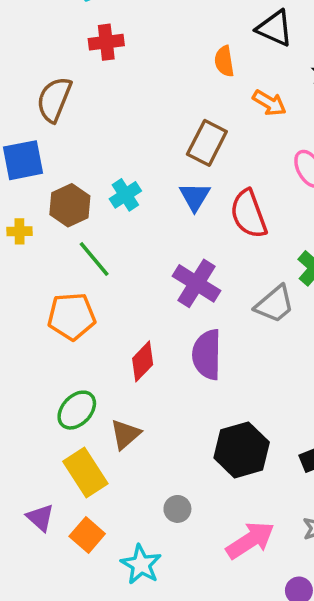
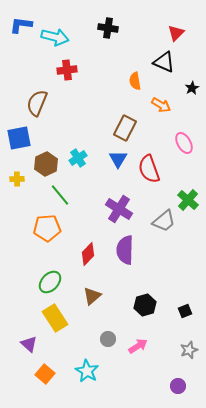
brown triangle: (125, 434) -> (92, 296), moved
black hexagon: (242, 450) -> (145, 305), size x0.7
orange square: (87, 535) -> (45, 374), moved
pink arrow: (250, 540) -> (138, 346), moved, size x0.7

